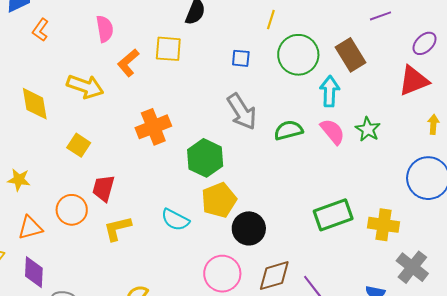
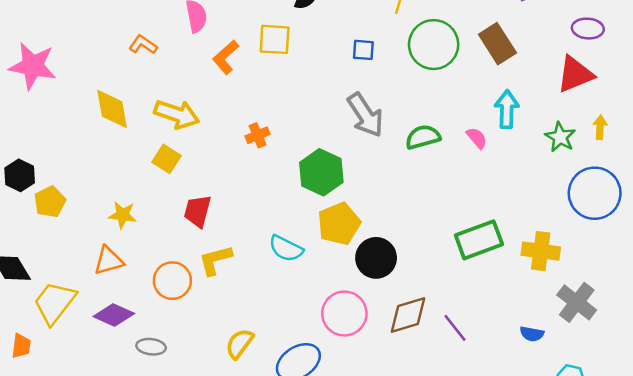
orange L-shape: (40, 30) -> (143, 45), moved, turned 90
purple ellipse: (425, 43) -> (588, 29), turned 50
yellow arrow: (85, 87) -> (177, 114), moved
cyan arrow: (330, 91) -> (507, 109), moved
orange cross: (153, 127) -> (258, 135), size x0.6
green star: (368, 129) -> (560, 137), moved
pink semicircle: (332, 132) -> (477, 138), size x0.7
yellow star: (19, 180) -> (123, 215), moved
orange circle: (72, 210) -> (172, 281), moved
purple diamond: (34, 272) -> (114, 315), turned -68

